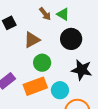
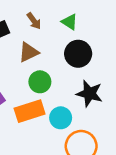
brown arrow: (45, 14) -> (34, 21), moved

